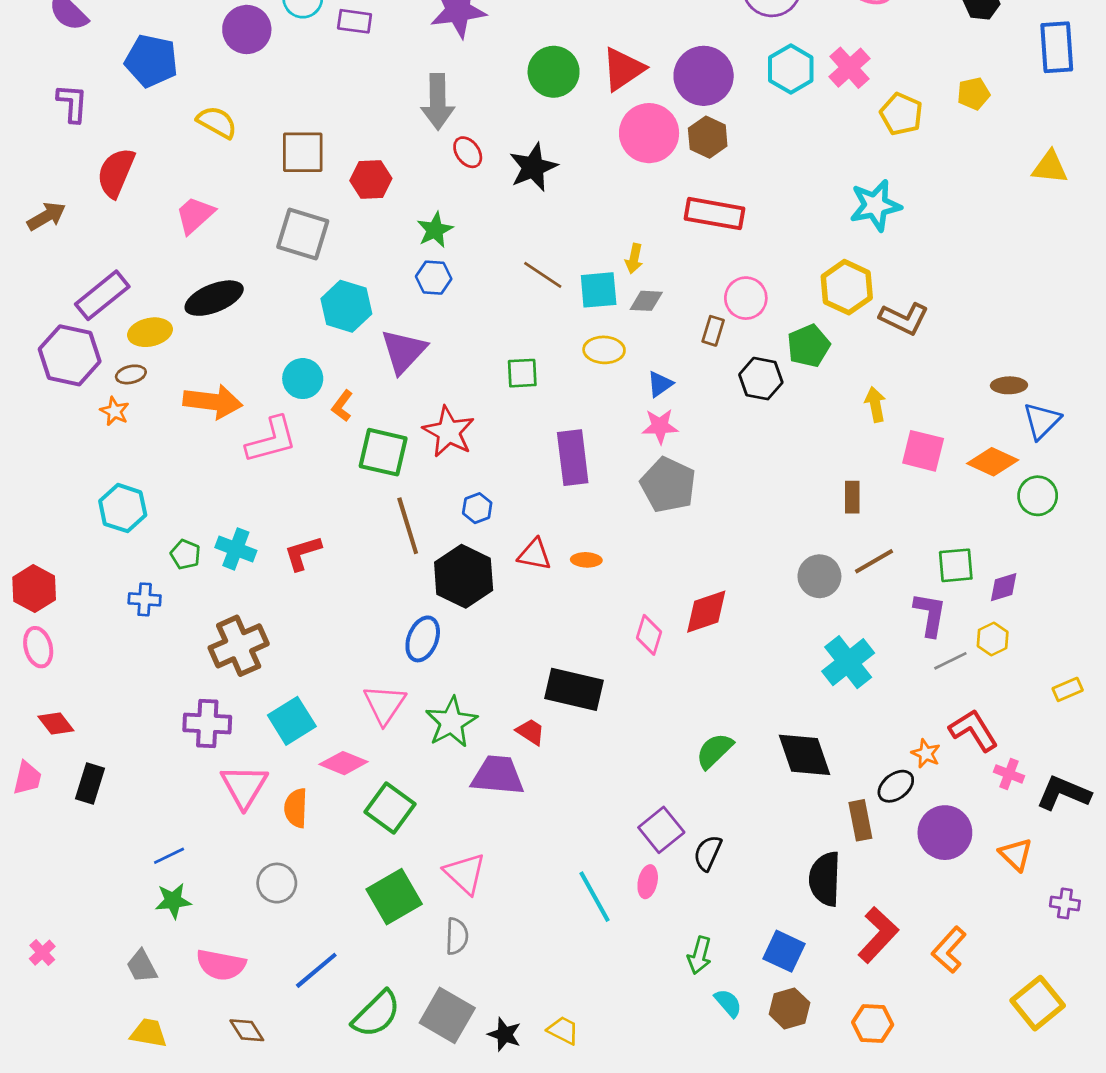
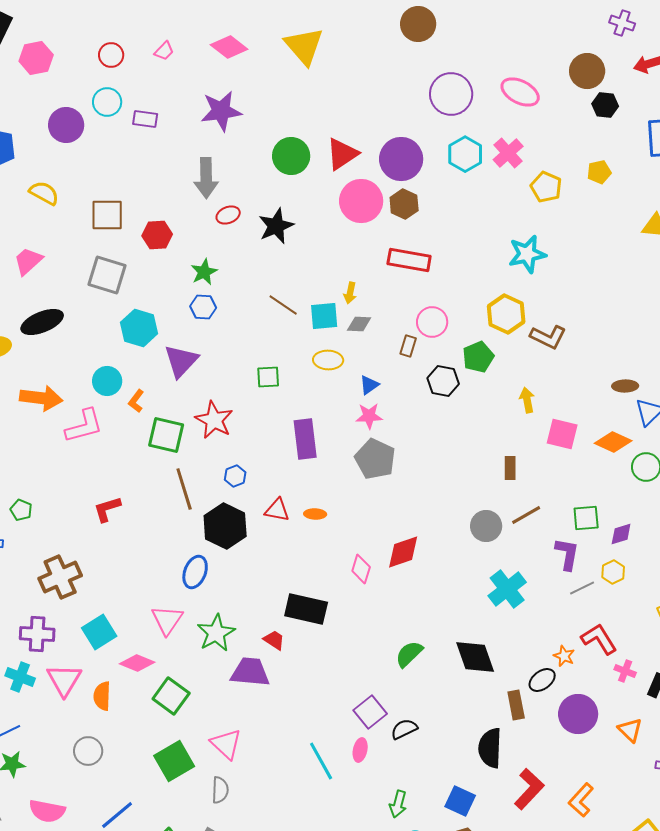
red ellipse: (468, 152) -> (228, 215), turned -75
cyan cross: (236, 549) -> (20, 677), moved
black semicircle: (708, 853) -> (404, 729), turned 40

